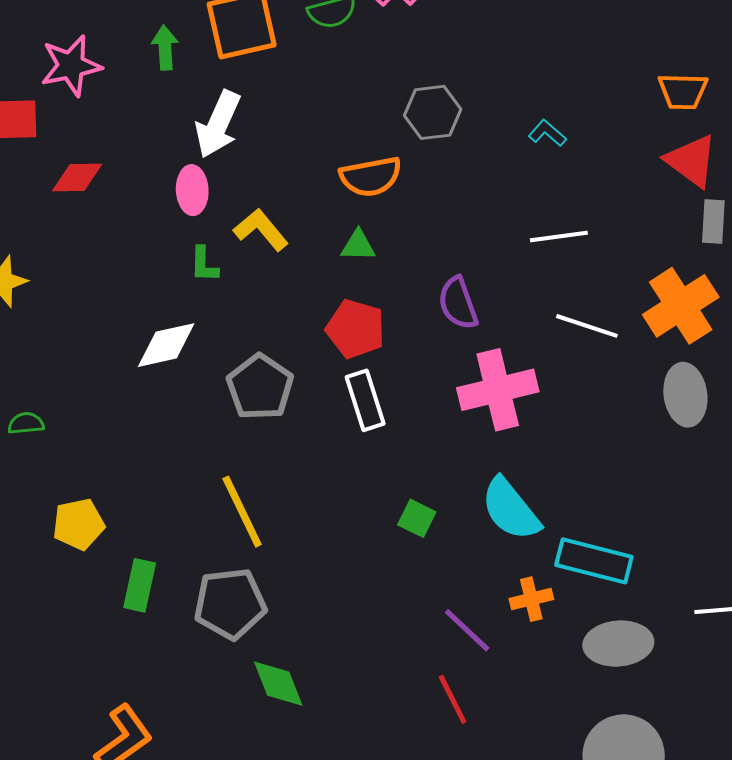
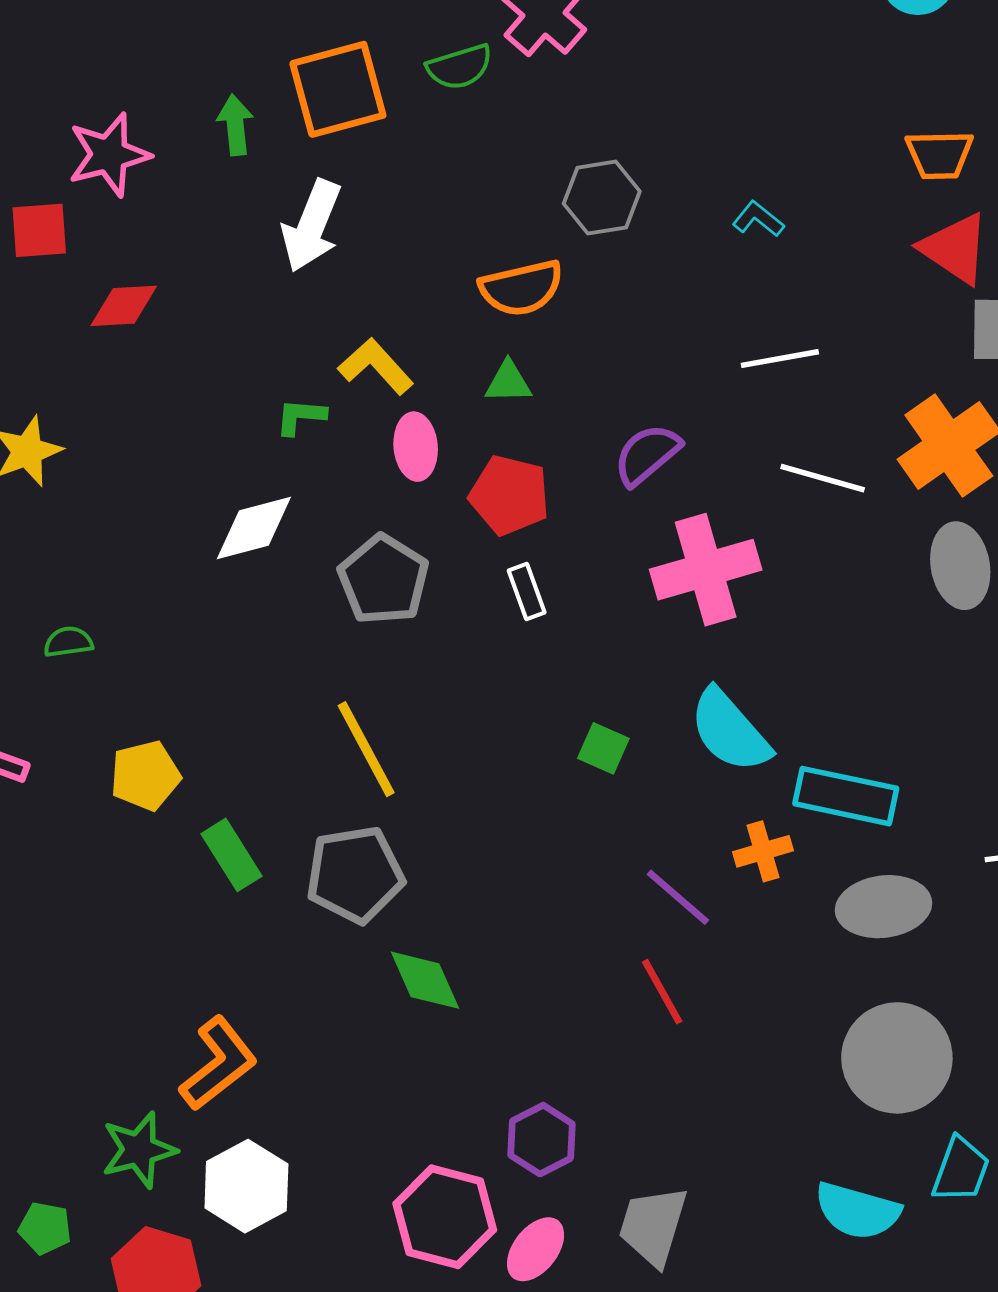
pink ellipse: (192, 190) -> (416, 447), moved
green L-shape: (204, 264) -> (301, 417), turned 96
purple semicircle: (458, 303) -> (647, 455), turned 72
white rectangle: (365, 400) -> (527, 592), size x0.7
green rectangle: (140, 585) -> (232, 855), turned -42

